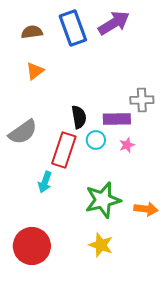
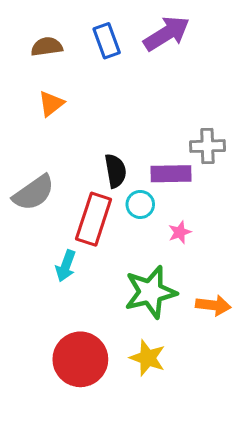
blue rectangle: (73, 28) -> (107, 41), size x0.7
pink star: (127, 145) -> (180, 232), moved
red circle: (32, 246) -> (80, 359), moved

